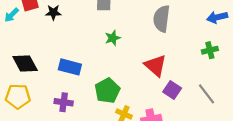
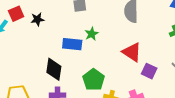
black diamond: (25, 63) -> (54, 69), moved, turned 45
blue rectangle: (70, 67) -> (72, 44), moved

